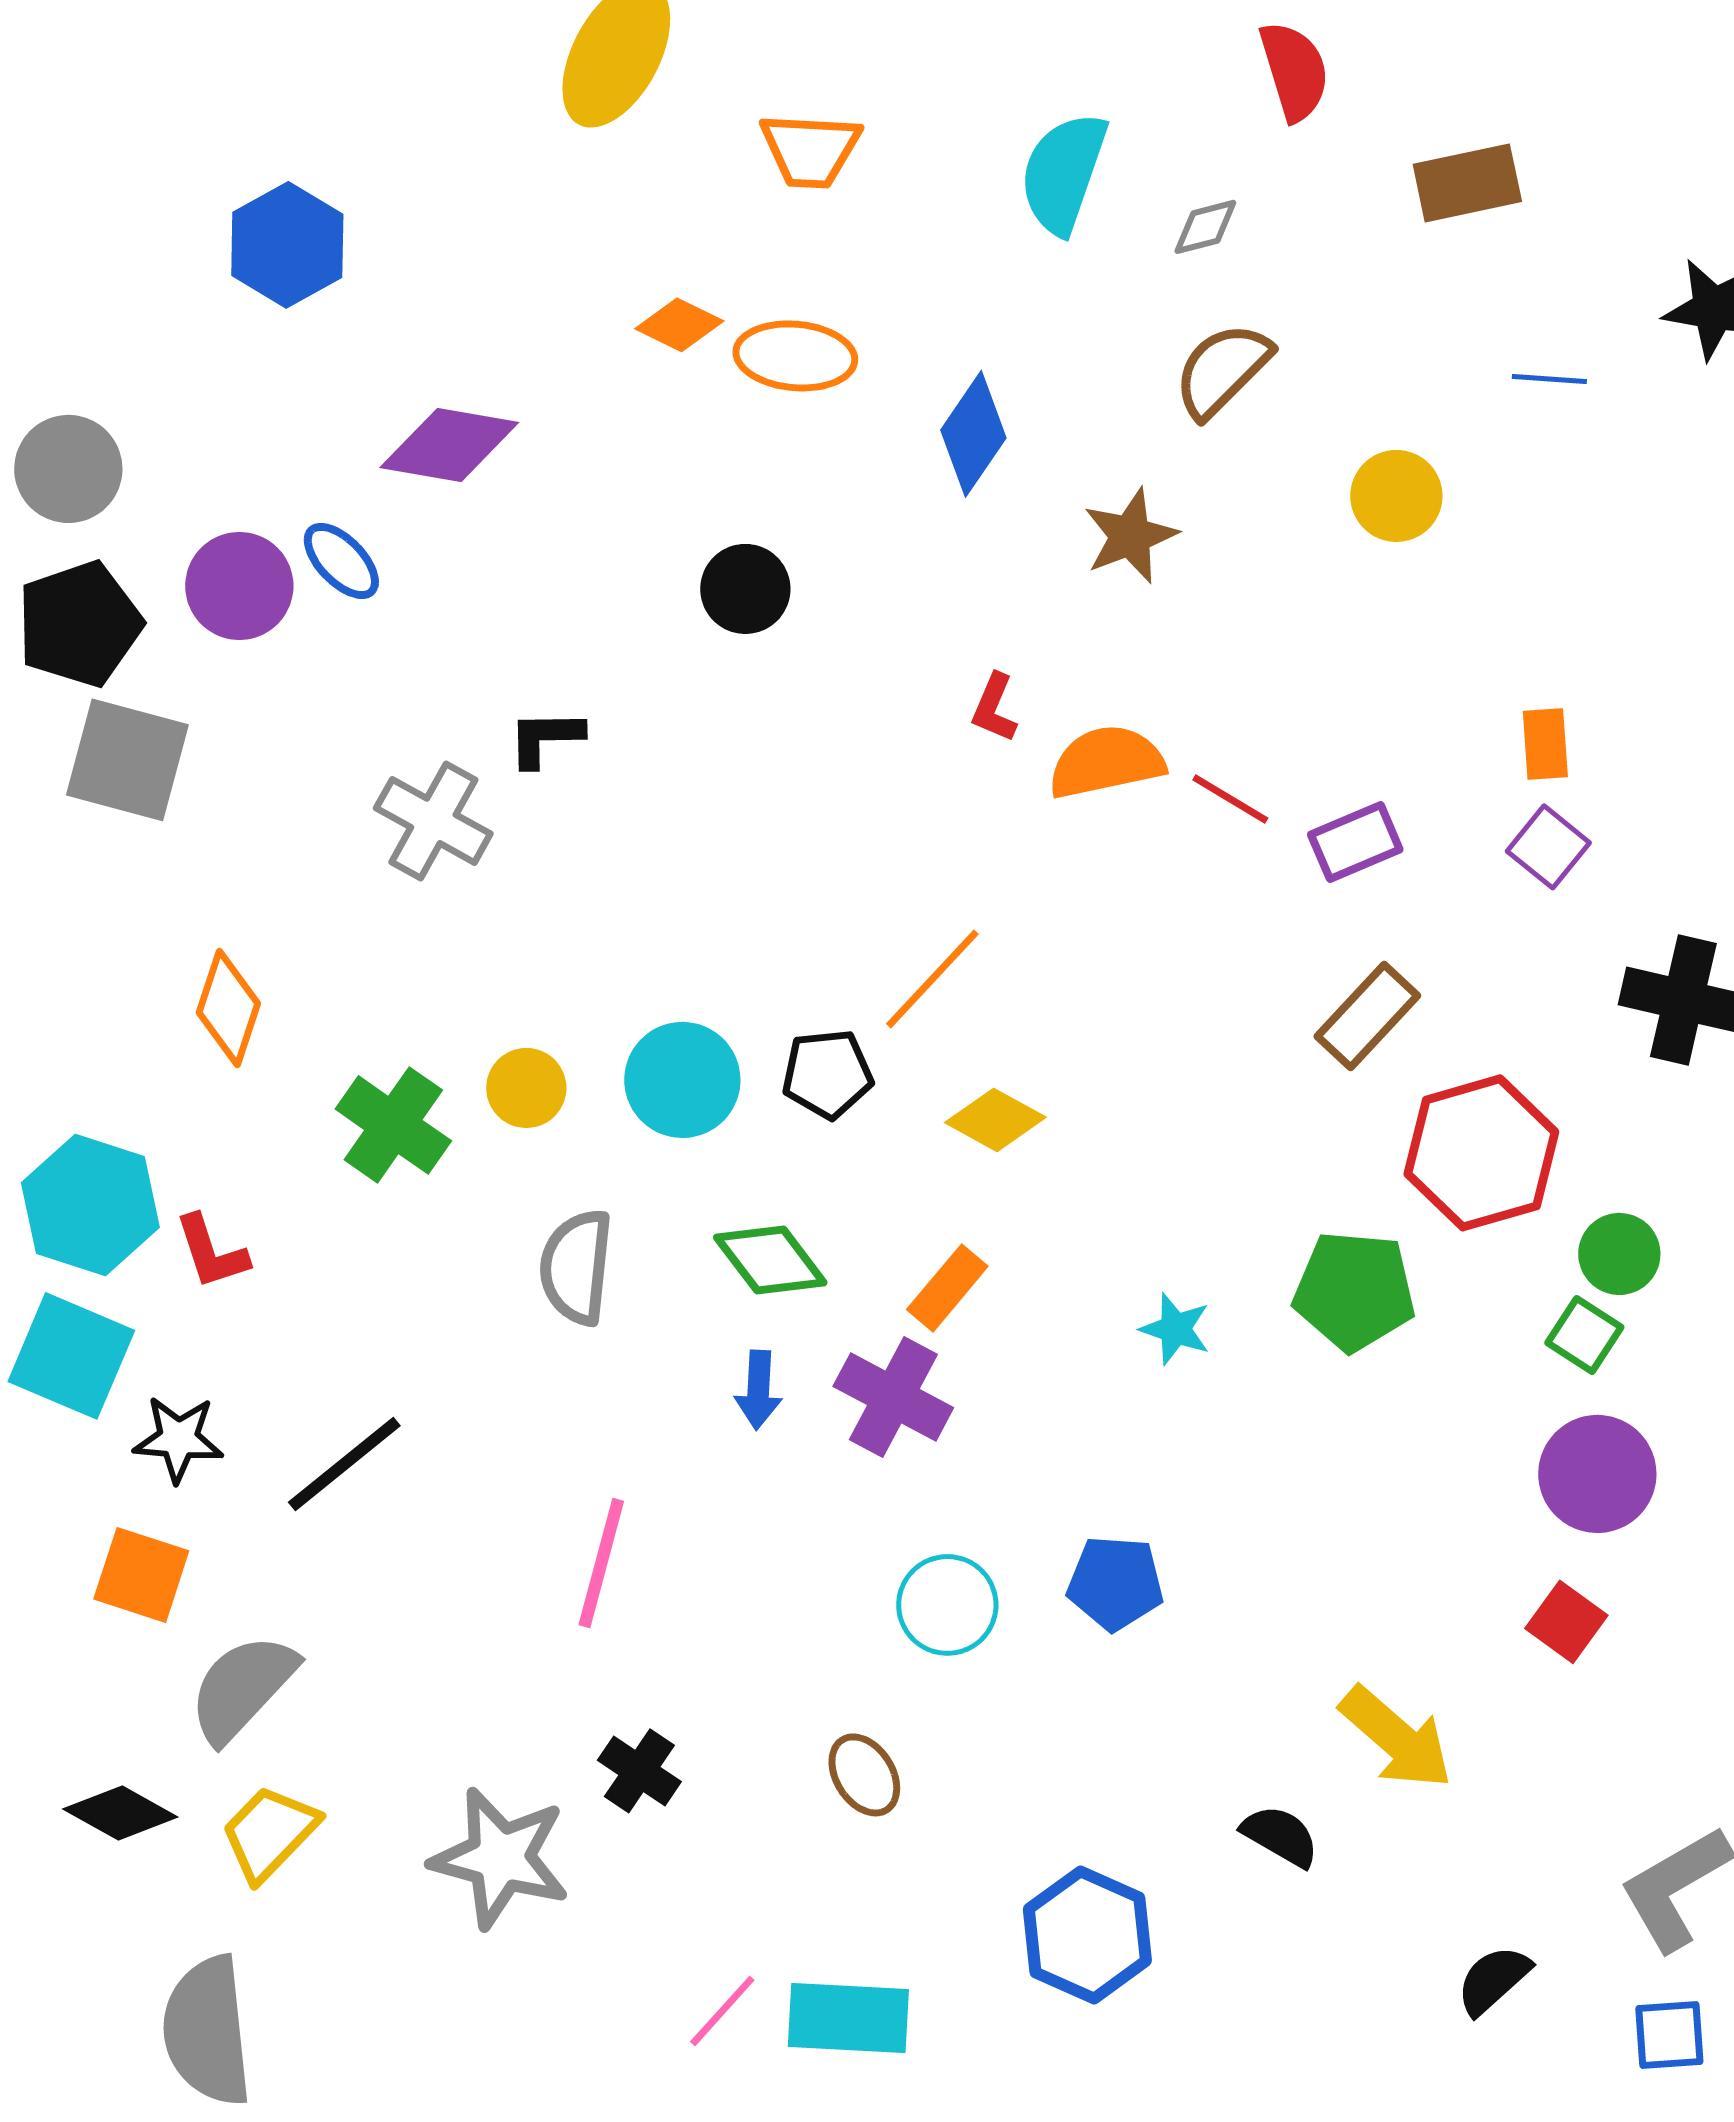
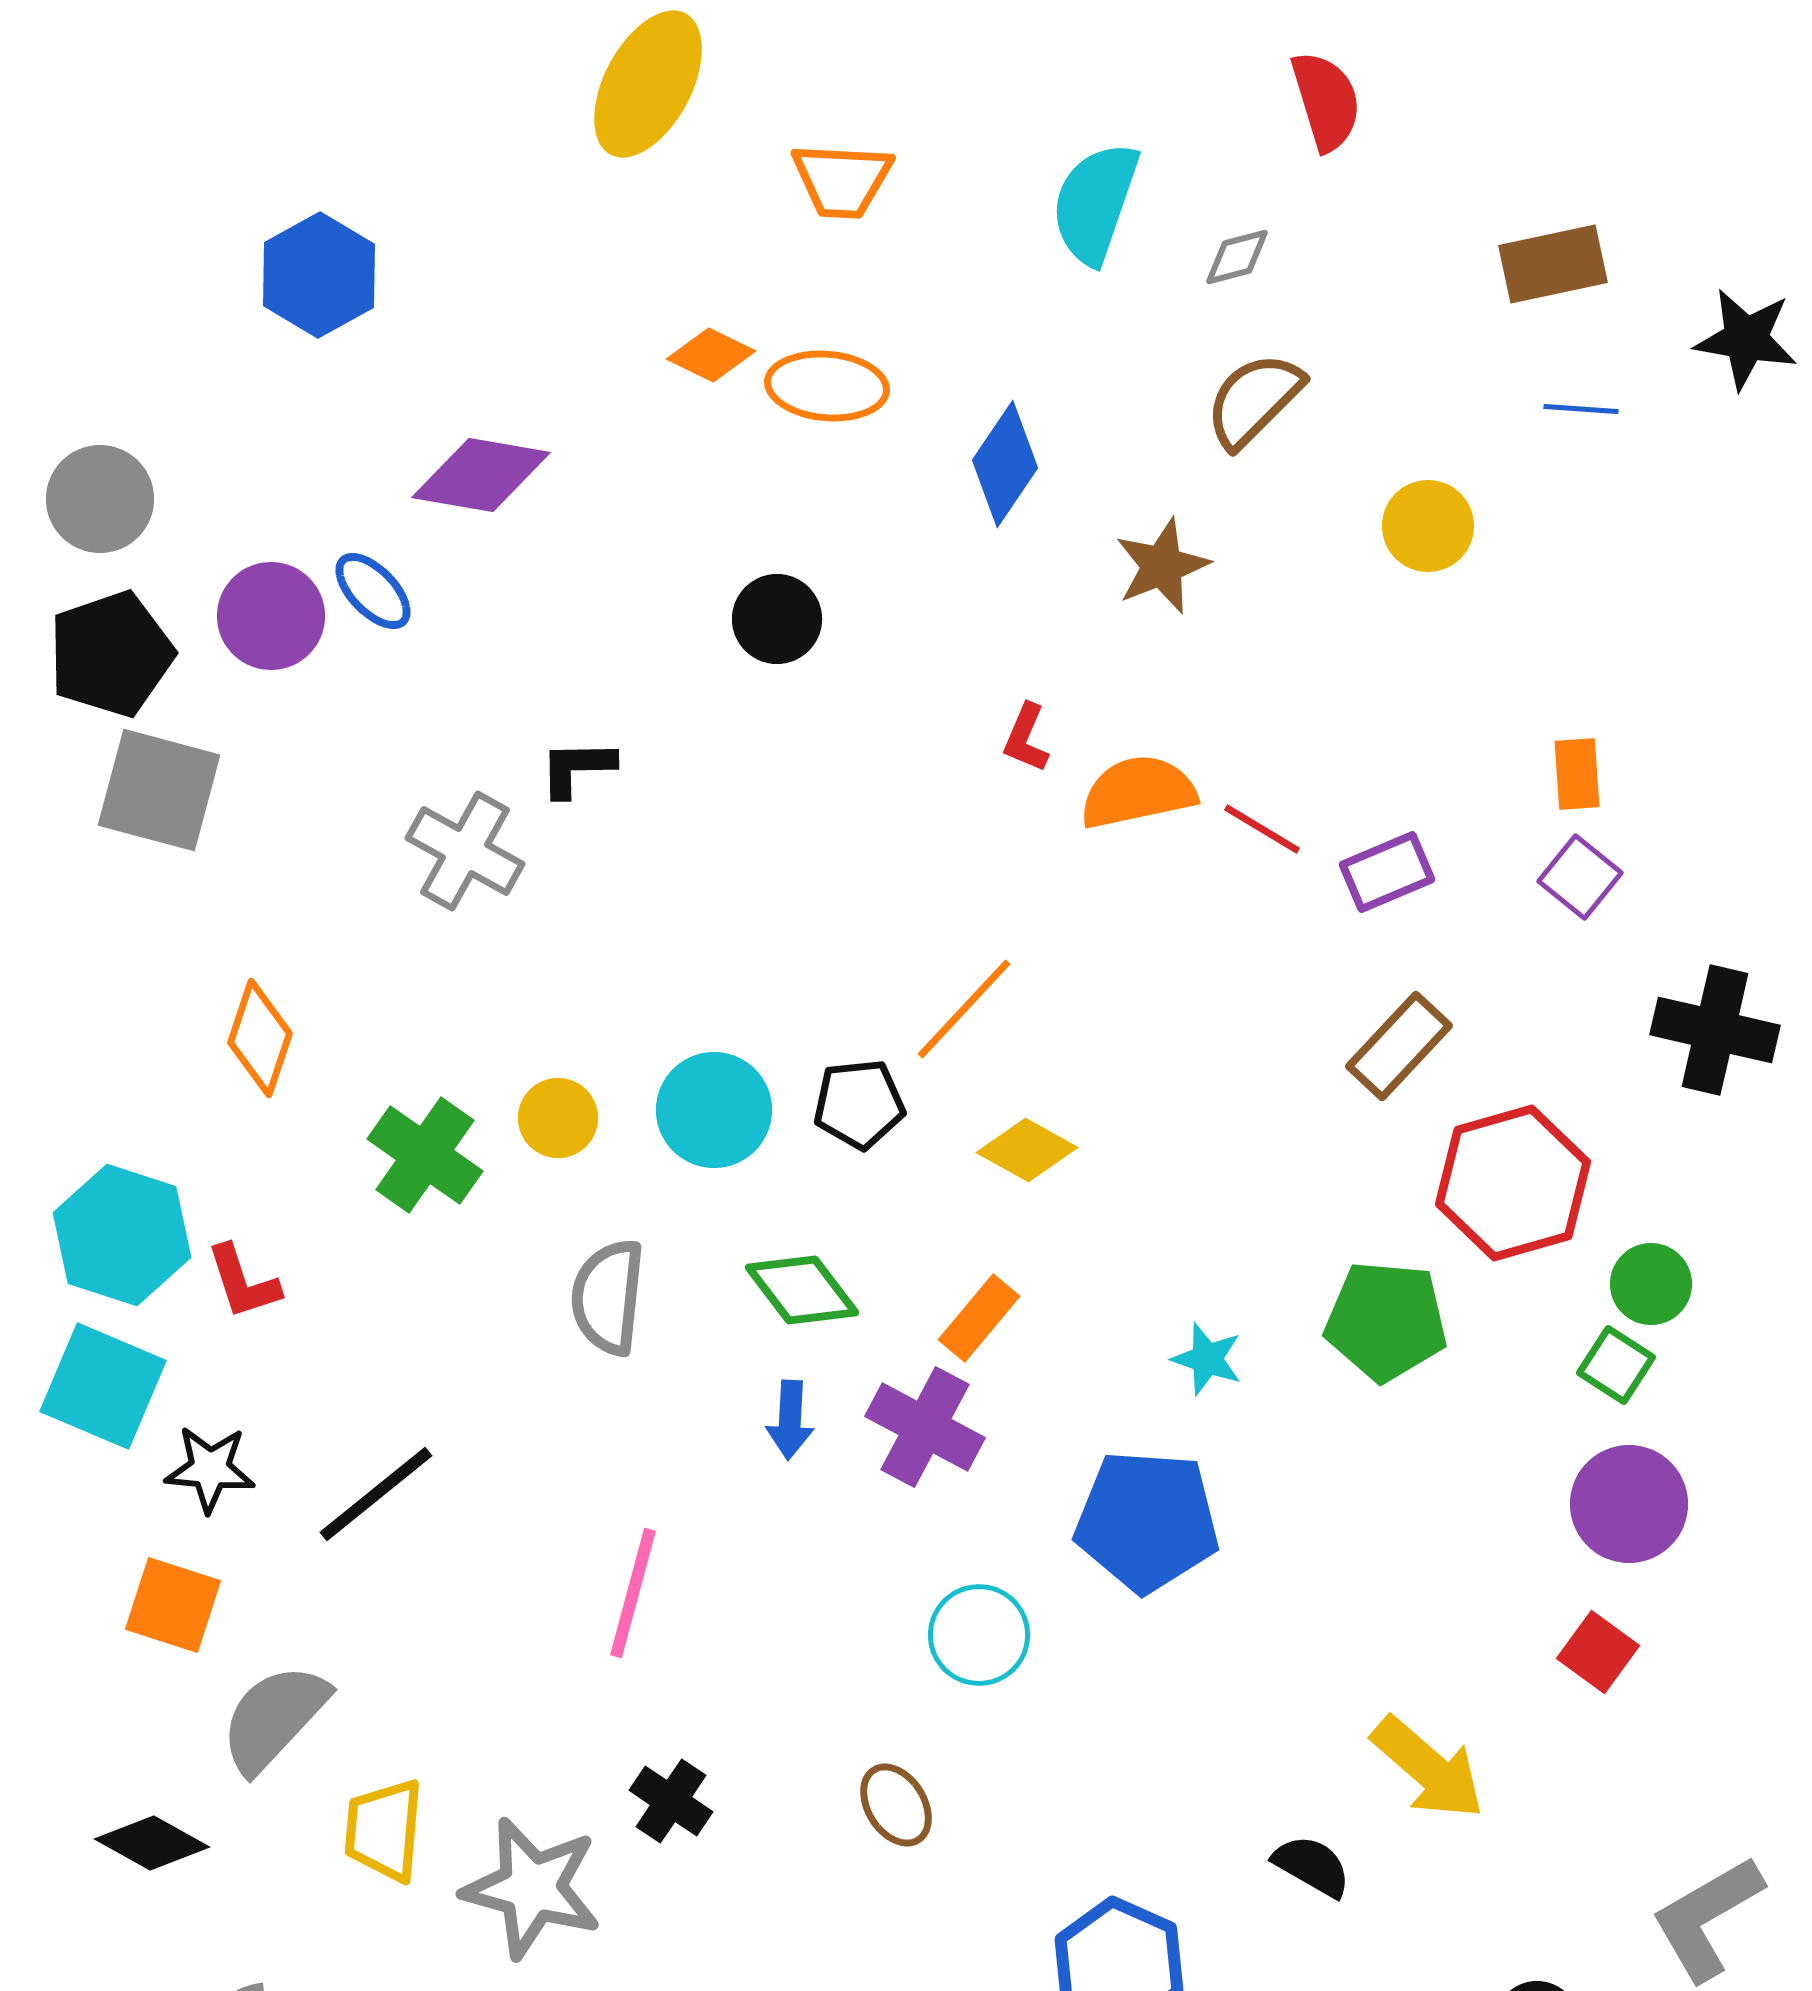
brown rectangle: (1467, 183) -> (1553, 264), moved
blue pentagon: (1115, 1583) -> (1147, 1521), moved, size x1.5
yellow trapezoid: (269, 1833) -> (384, 1830), moved, turned -39

